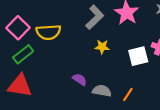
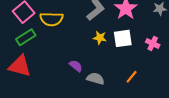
white square: (138, 56) -> (123, 38), moved
orange line: (128, 94) -> (132, 77), moved

